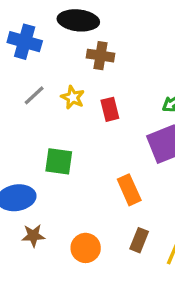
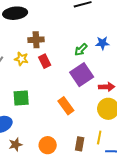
brown cross: (100, 56) -> (36, 40), moved
brown rectangle: (139, 240) -> (80, 144), moved

